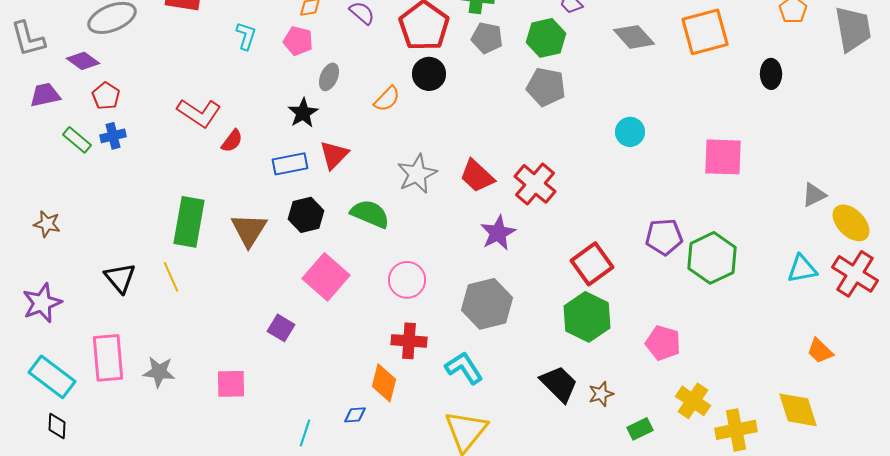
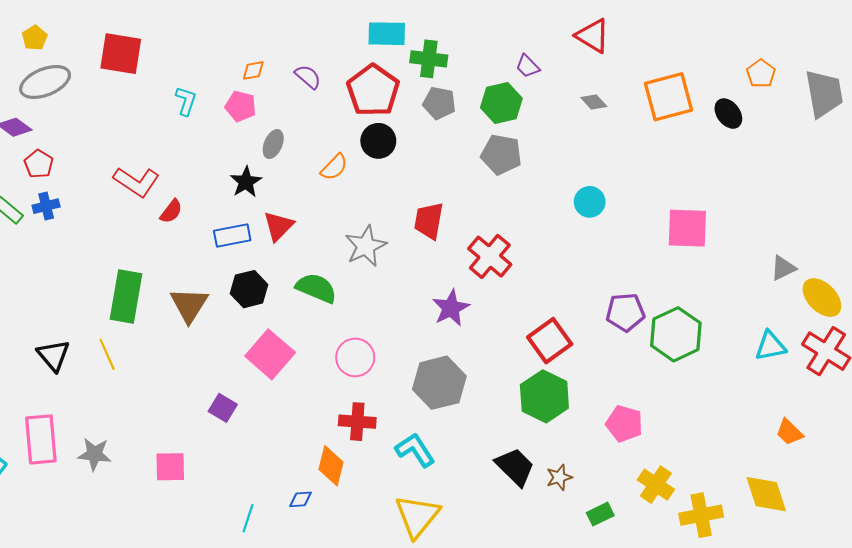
gray diamond: (634, 37) -> (594, 102), size x0.6
black ellipse: (771, 74) -> (728, 114), moved, turned -36
red trapezoid: (477, 176) -> (429, 221), moved, turned 57

